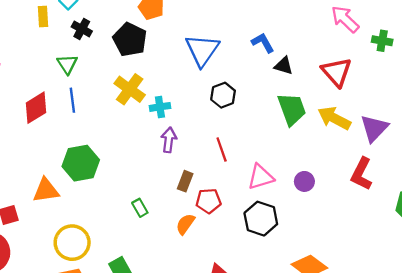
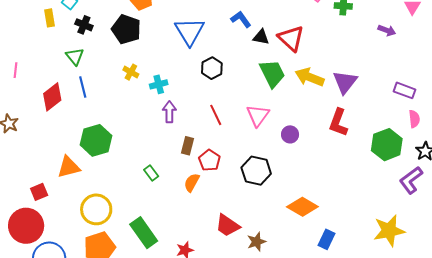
red triangle: (337, 72) -> (291, 38), moved
yellow cross: (130, 89) -> (131, 72), size x0.6
pink triangle: (261, 177) -> (258, 115), moved, turned -30
red pentagon: (208, 201) -> (209, 160), turned -30

